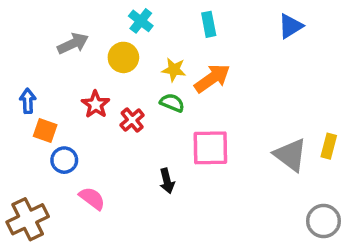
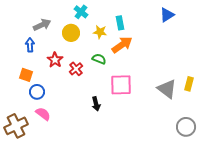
cyan rectangle: (209, 24) -> (120, 23), moved
yellow star: (174, 70) -> (100, 32), moved
blue arrow: (28, 101) -> (30, 45), moved
pink semicircle: (92, 198) -> (43, 114), moved

